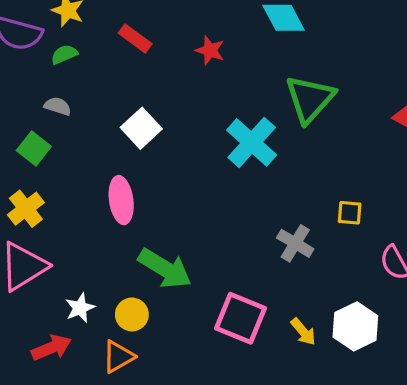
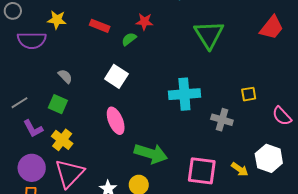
green semicircle: (64, 54) -> (129, 39), moved
gray semicircle: (58, 106) -> (65, 76), turned 42
cyan cross: (252, 142) -> (184, 94), moved, turned -32

